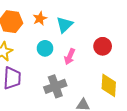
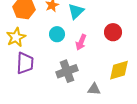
yellow diamond: (109, 85) -> (119, 70), turned 70

